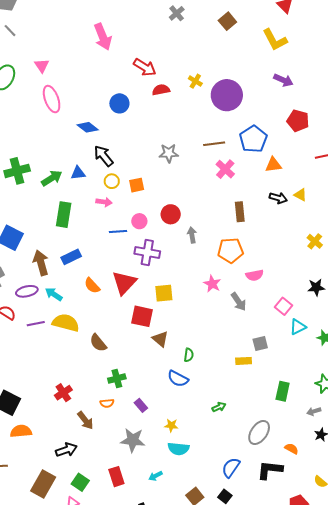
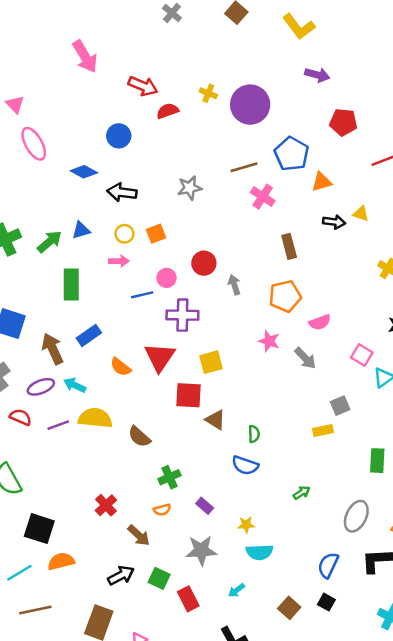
black arrow: (104, 156) -> (122, 192), moved, turned -35
green square: (80, 482) -> (159, 578), moved

